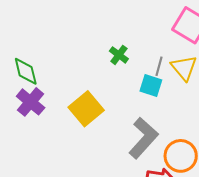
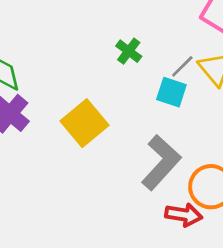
gray line: (159, 66) -> (182, 66), turned 30

